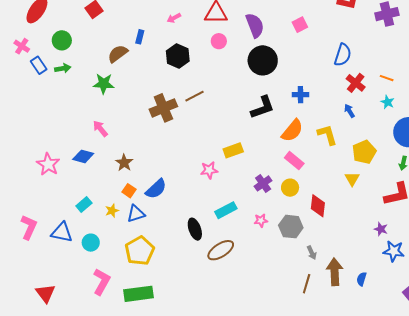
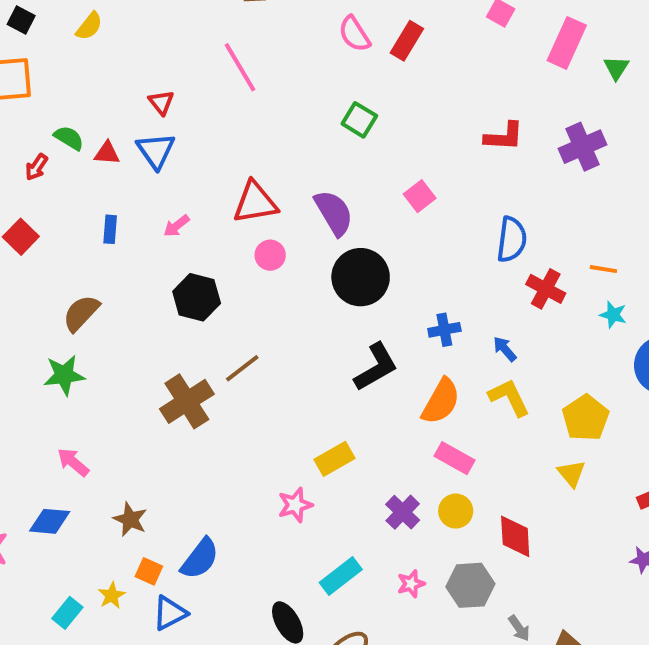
blue rectangle: (140, 37) -> (110, 229), moved
blue arrow: (349, 111) -> (505, 349), moved
yellow star: (112, 211) -> (112, 595), moved

